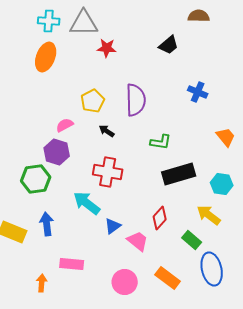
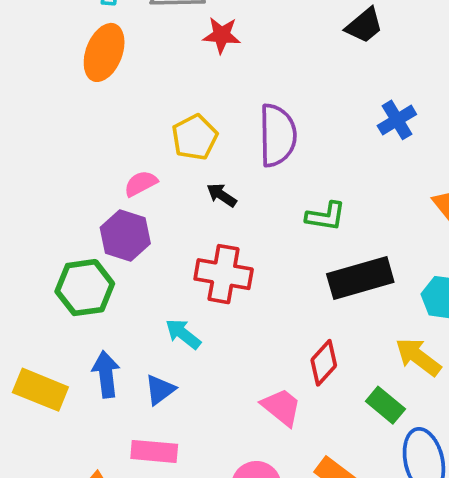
black trapezoid: (169, 45) -> (364, 25), moved
blue cross: (198, 92) -> (397, 120), turned 36
cyan arrow: (87, 203) -> (183, 334), size x0.7
blue triangle: (113, 226) -> (160, 390), moved

